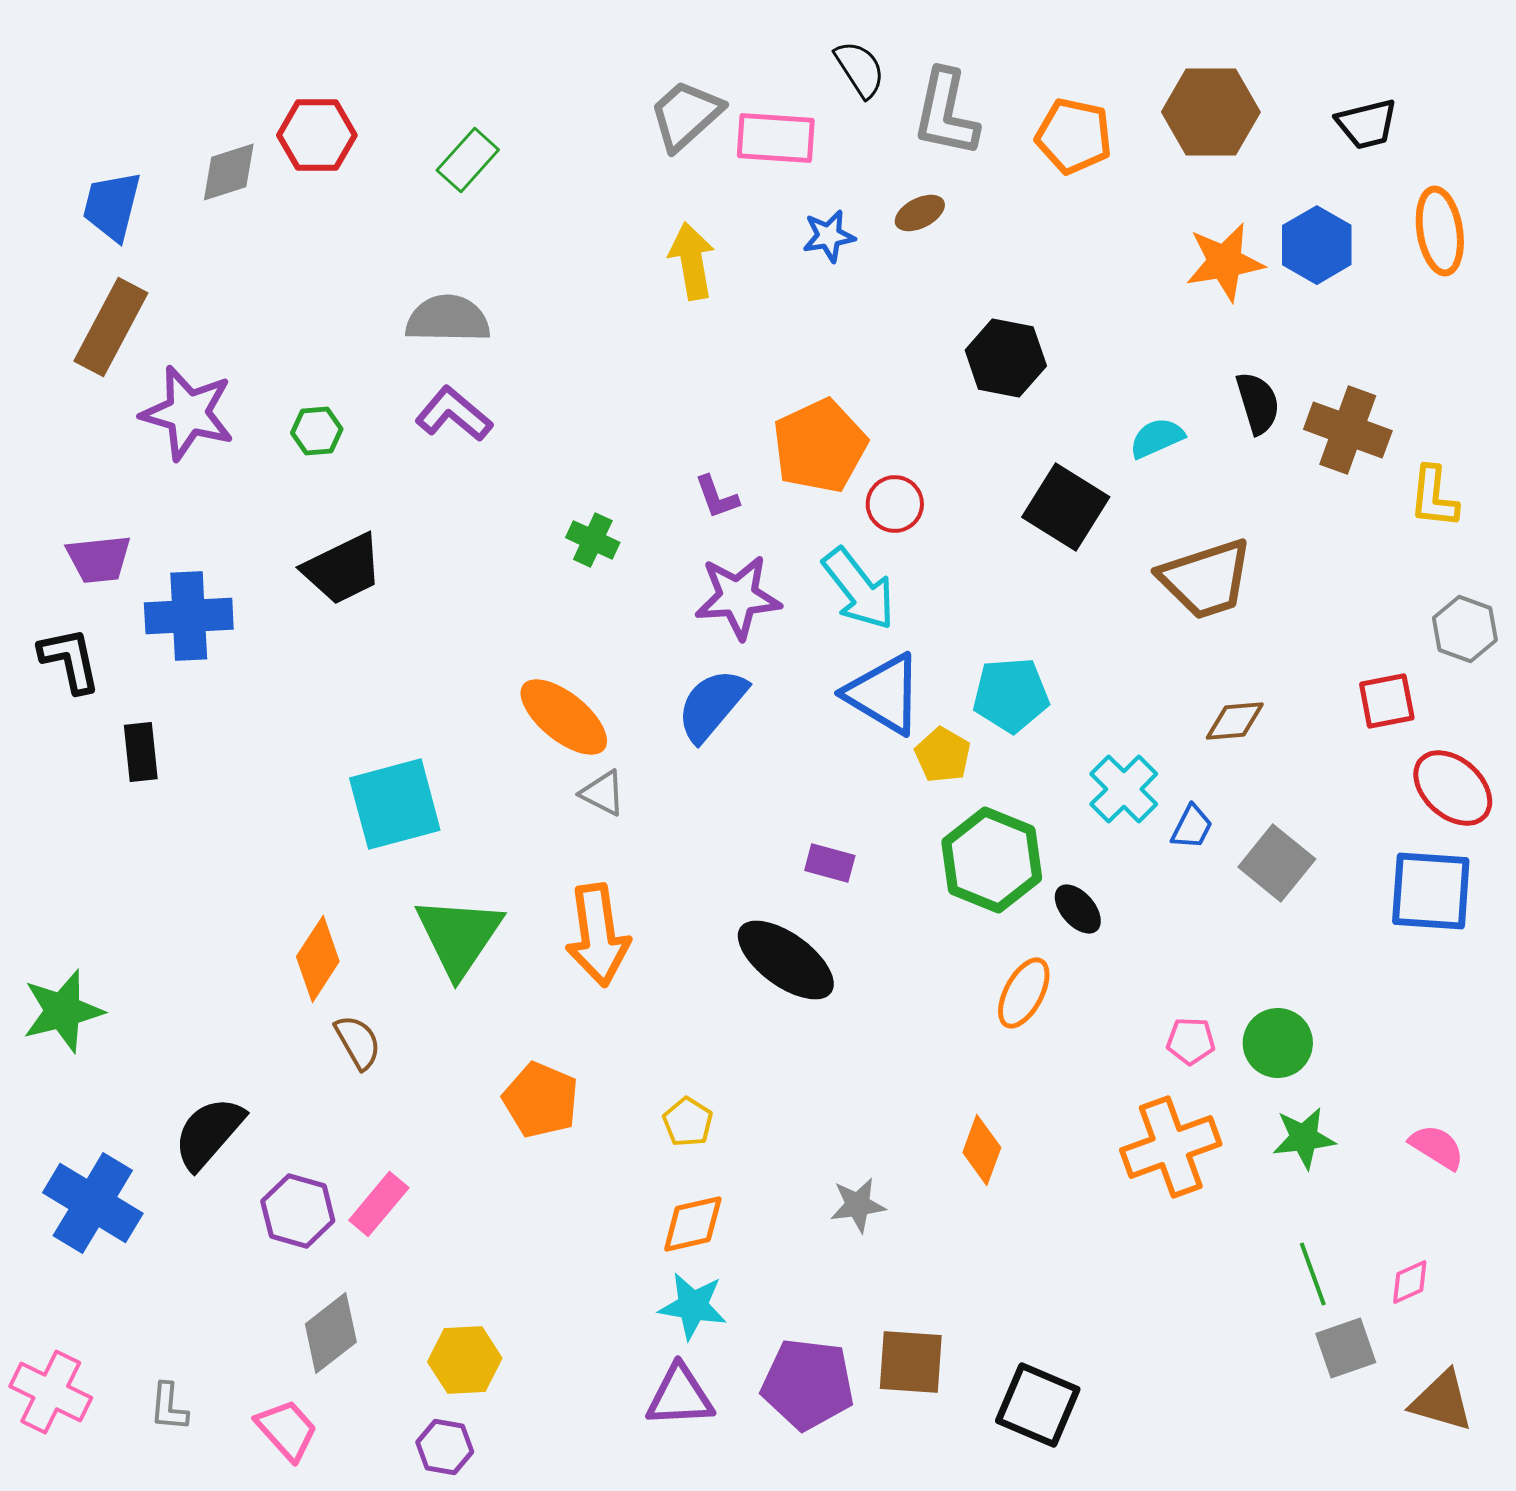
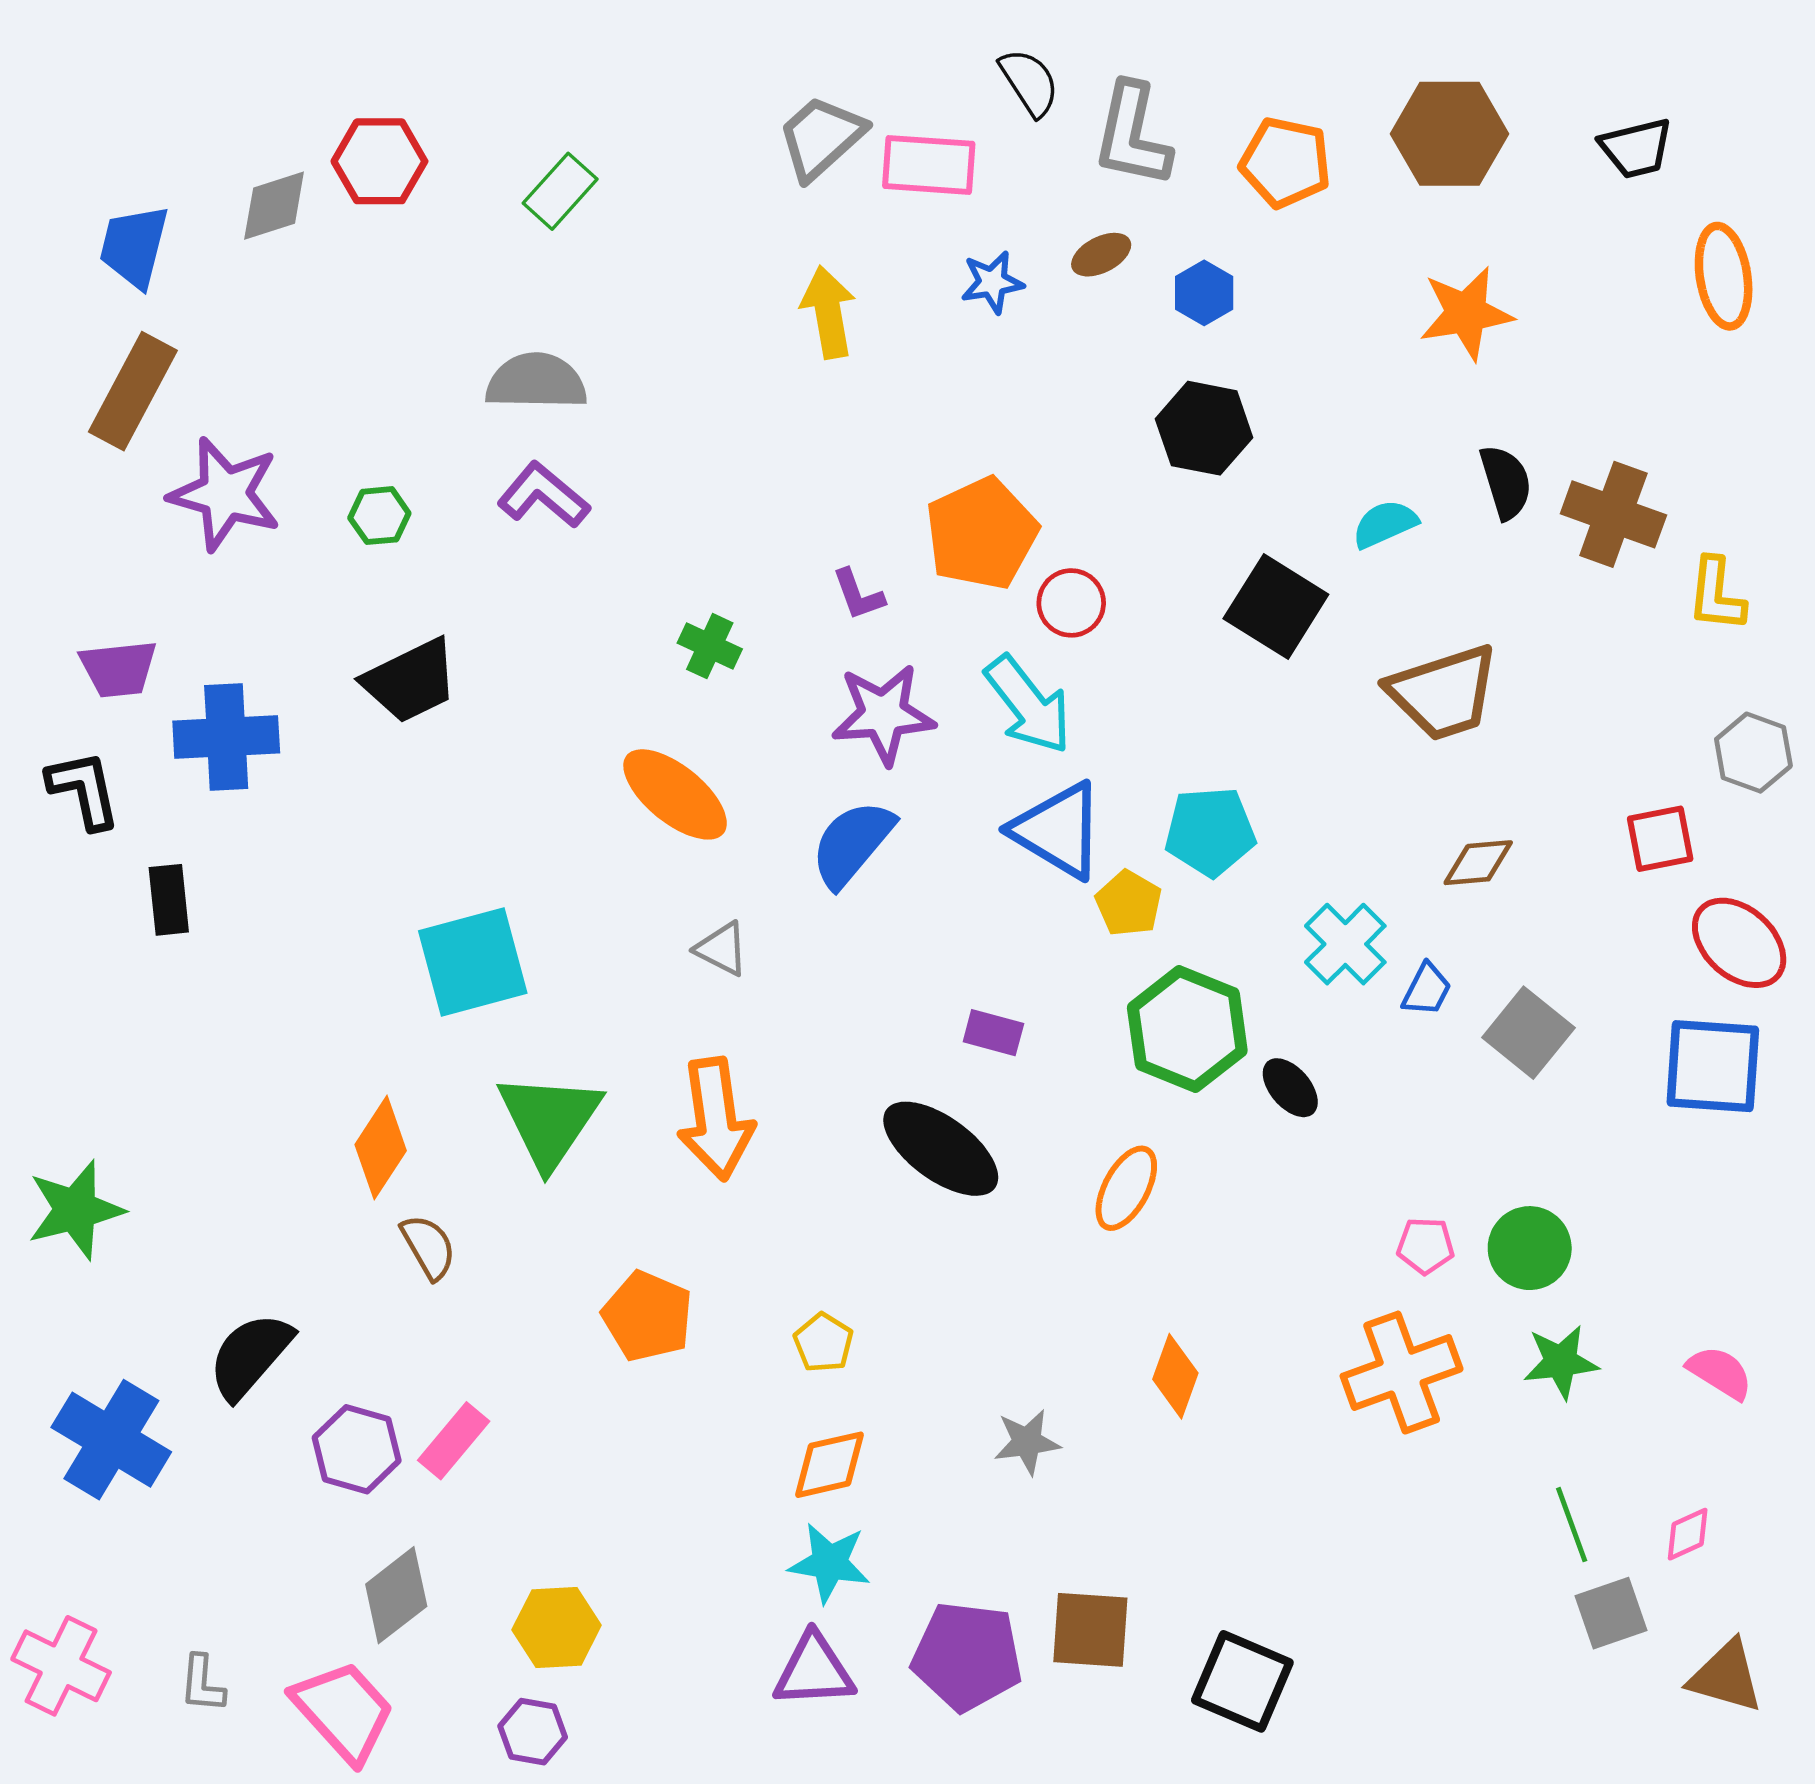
blue hexagon: (1317, 245) -> (1204, 293), moved, size x0.7
orange ellipse: (564, 717) -> (675, 794), moved
orange ellipse: (1024, 993) -> (1126, 1188), moved
pink trapezoid: (287, 1430) -> (344, 1711), size x1.4

